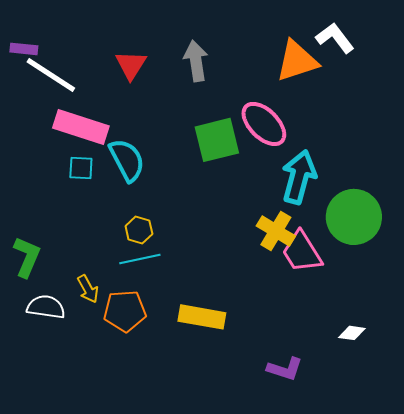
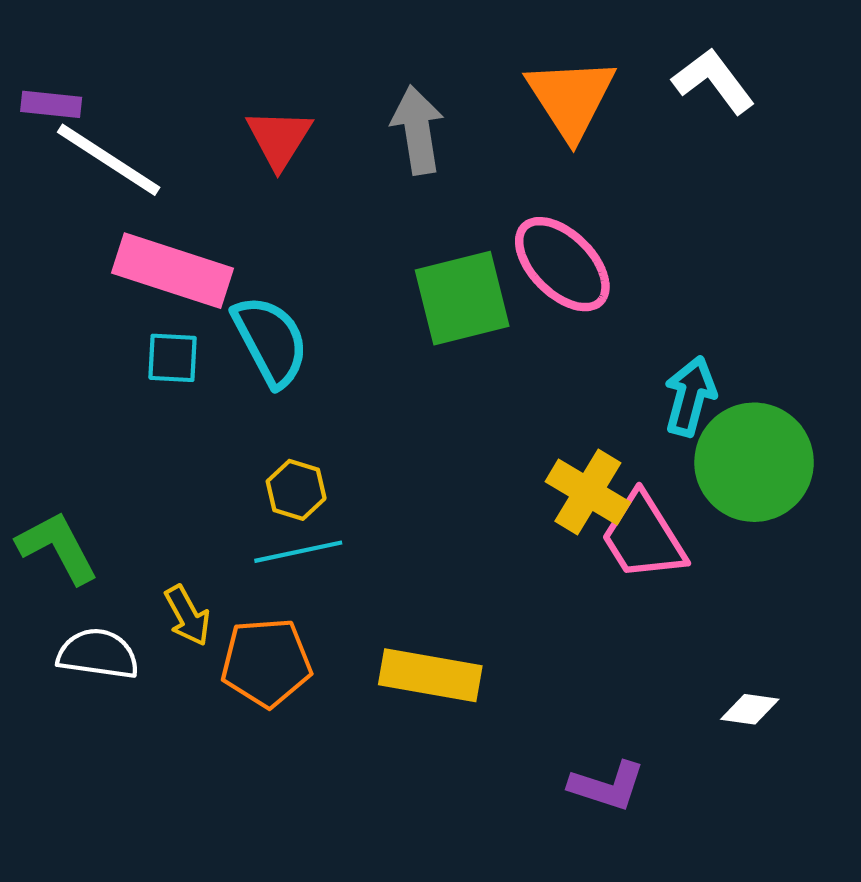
orange triangle: (297, 61) -> (571, 98), moved, turned -45
cyan arrow: (299, 177) -> (690, 396), moved, size x0.7
green L-shape: (27, 257) -> (58, 547), turned -51

